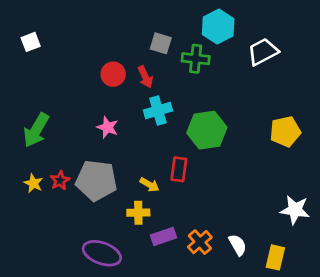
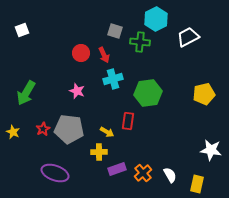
yellow star: (33, 183) -> (13, 132), moved
purple ellipse: (102, 253) -> (55, 173), moved

